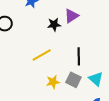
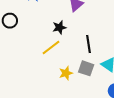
black star: (54, 24) -> (59, 27), moved

